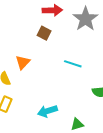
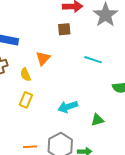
brown square: (44, 33) -> (64, 29), turned -32

